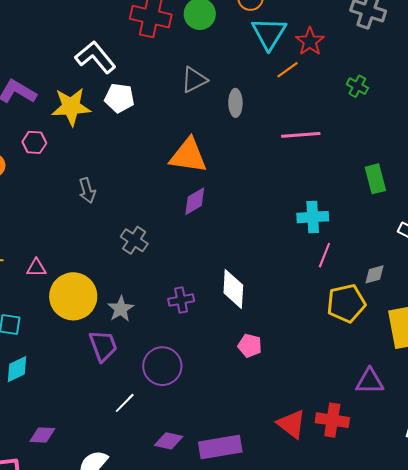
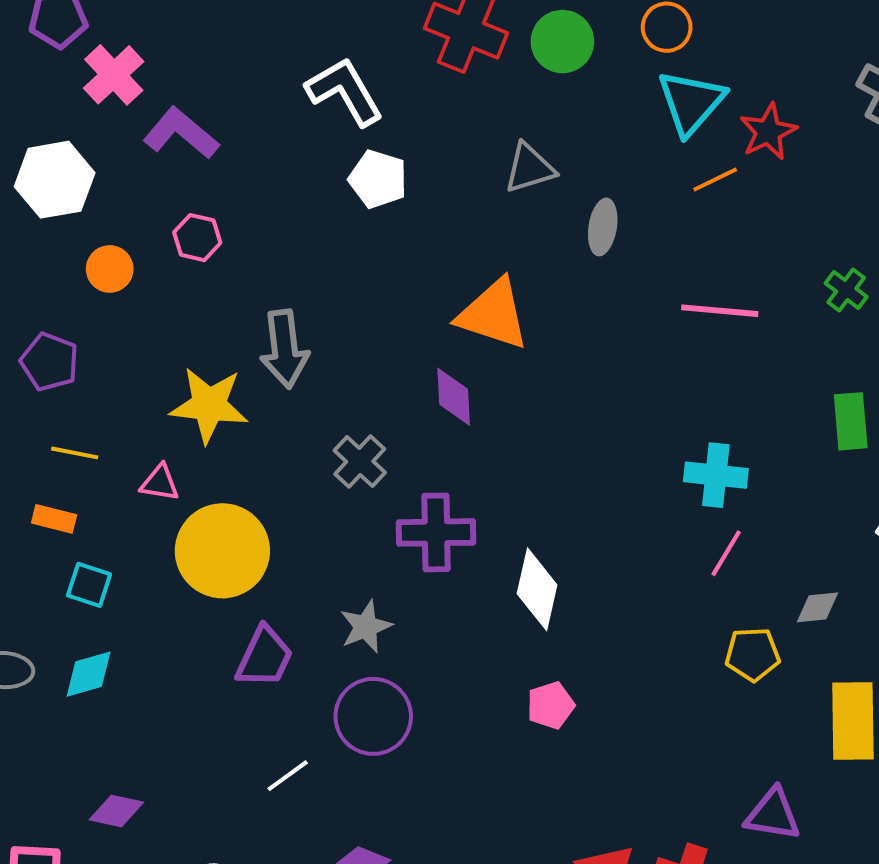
green cross: (357, 86) -> (846, 290), moved
yellow star: (71, 107) -> (209, 405), moved
gray arrow: (87, 191) -> (284, 349), size x1.5
purple diamond: (195, 201) -> (454, 397), moved, turned -72
purple cross: (181, 300) -> (436, 532), moved, size x1.5
yellow pentagon: (346, 303) -> (753, 654), size x0.7
gray star: (121, 309) -> (366, 627), moved
purple trapezoid: (103, 346) -> (264, 657), turned 36
pink pentagon: (250, 346) -> (551, 705), turned 30

